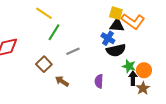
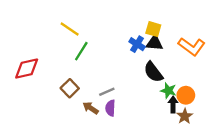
orange L-shape: (133, 21) -> (192, 46), moved
blue cross: (108, 38) -> (137, 44), moved
black semicircle: (116, 50) -> (153, 72), turned 66
gray line: (73, 51) -> (107, 92), moved
purple semicircle: (99, 81) -> (110, 108), moved

